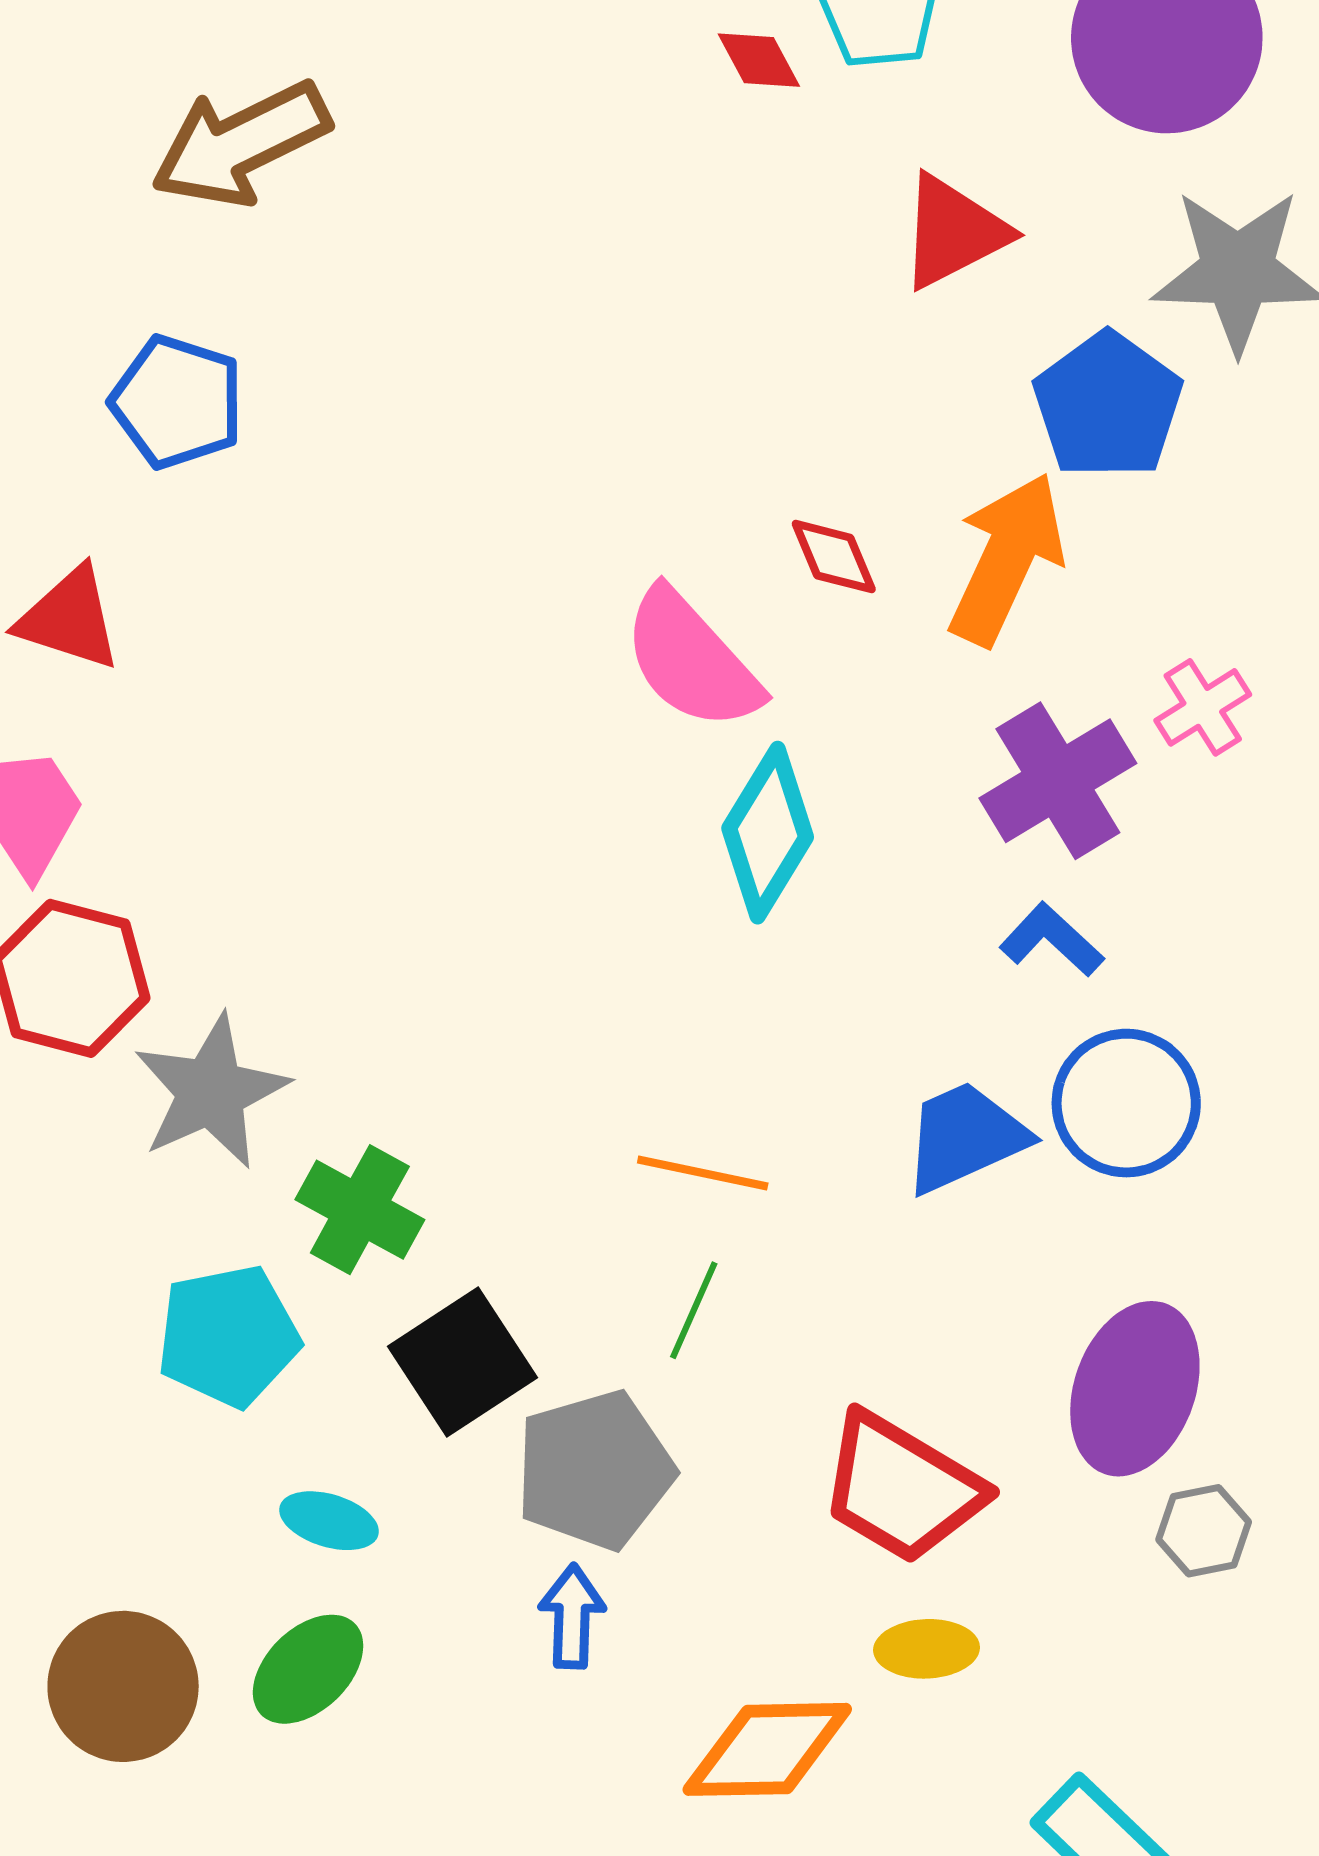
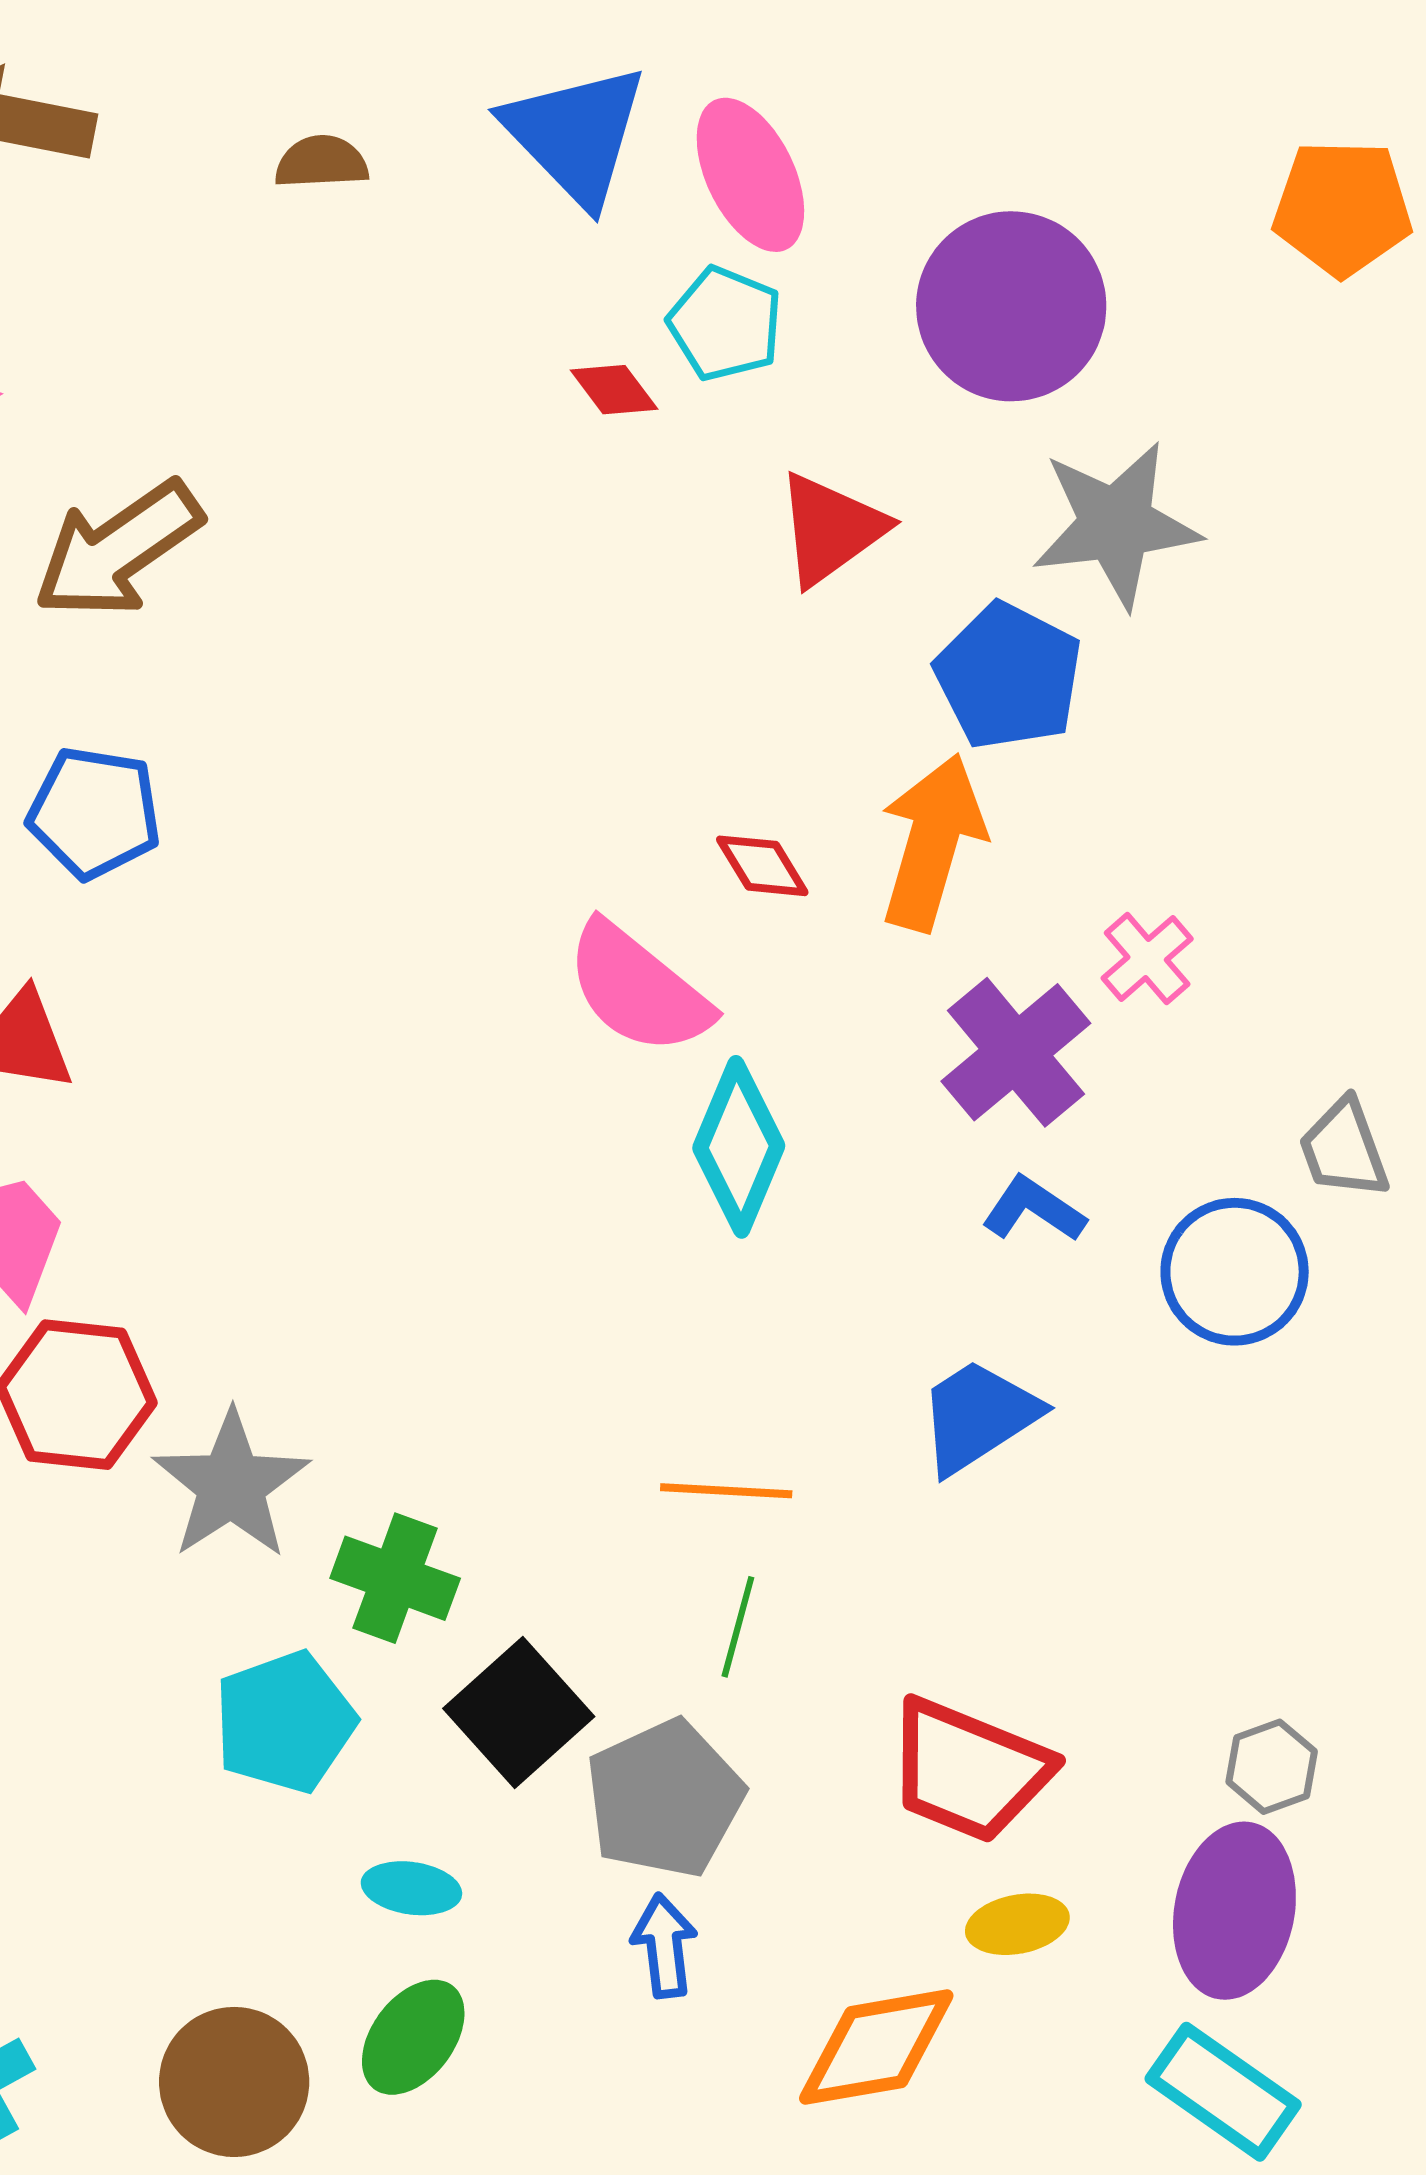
blue circle: (1126, 1103) -> (1235, 1272), moved
purple ellipse: (1135, 1389) -> (1234, 1911), moved

